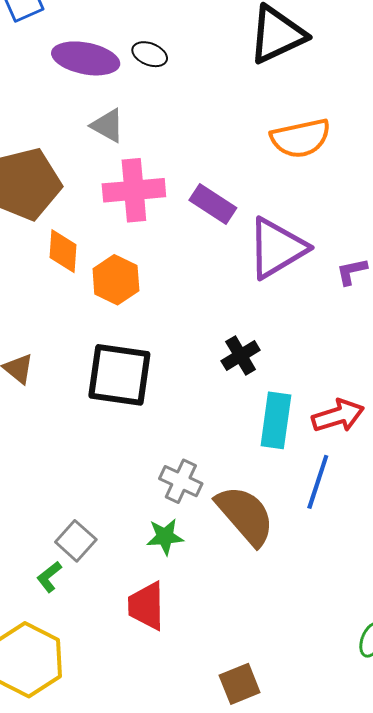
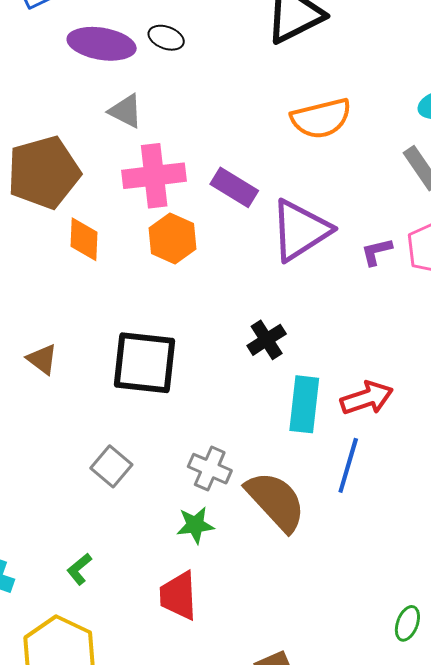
orange hexagon: (116, 280) -> (173, 238), moved
gray square: (76, 541) -> (111, 466), moved

